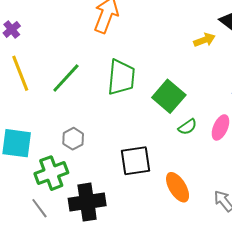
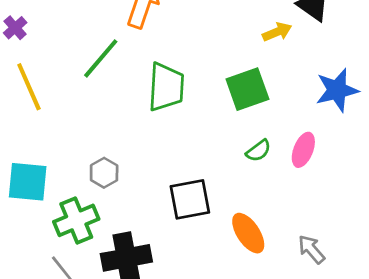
green line: (66, 78) -> (101, 58), moved
green square: (169, 96) -> (247, 89), moved, turned 32

